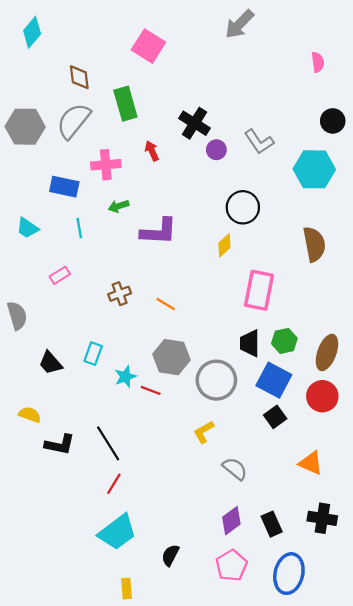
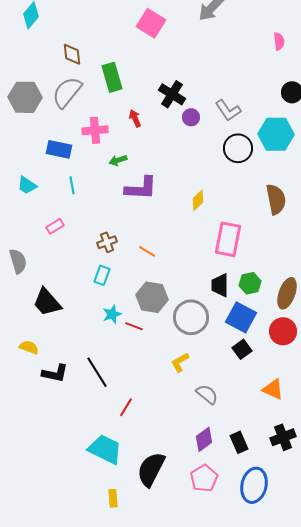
pink square: (148, 46) -> (151, 23), moved
green arrow: (118, 206) -> (118, 160), moved
black circle: (243, 207) -> (238, 148), moved
cyan rectangle: (93, 354) -> (102, 275), moved
black trapezoid: (51, 363) -> (47, 302), size x1.4
red line: (114, 484) -> (126, 407), moved
black cross: (322, 518) -> (283, 437), turned -30
cyan trapezoid: (117, 532) -> (105, 449), turned -117
black semicircle: (170, 555) -> (151, 469), size x1.8

